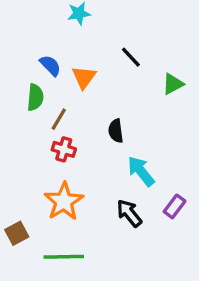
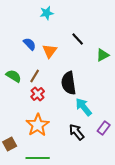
green semicircle: (35, 97) -> (14, 76), moved, turned -63
black semicircle: (116, 131) -> (69, 83), size x1.6
red cross: (64, 149) -> (38, 94), turned 32

